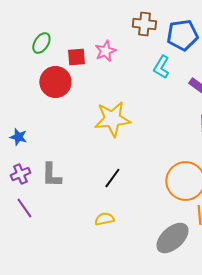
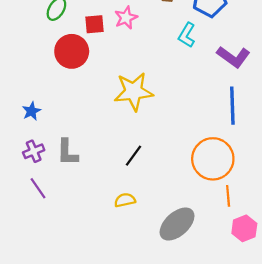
blue star: (18, 137) -> (31, 111), turned 30
gray ellipse: (172, 238) -> (177, 224), moved

